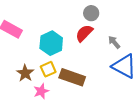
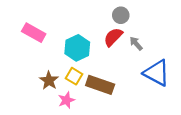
gray arrow: (114, 42) -> (136, 44), moved
yellow square: (48, 69) -> (74, 76), turned -35

